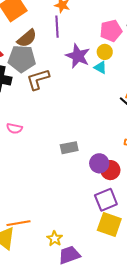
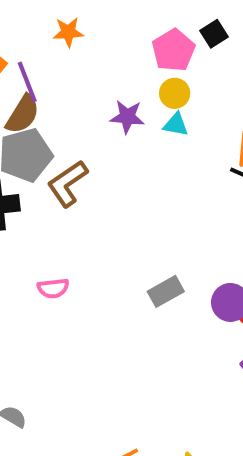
purple line: (57, 27) -> (27, 82), moved
purple star: (78, 56) -> (127, 117), size x0.7

